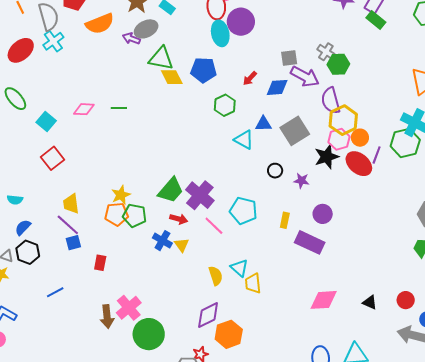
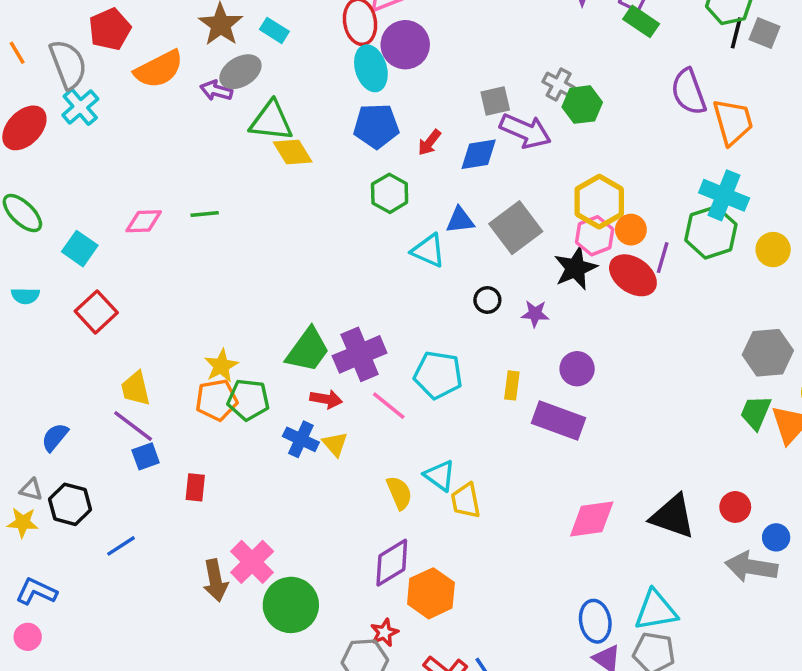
blue pentagon: (204, 70) -> (376, 126), moved
purple semicircle: (331, 101) -> (689, 92), moved
purple cross: (200, 195) -> (360, 354), turned 32
cyan semicircle: (15, 200) -> (25, 296), moved
black hexagon: (28, 252) -> (70, 504), moved
black triangle: (370, 302) -> (673, 516), size x1.8

